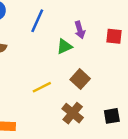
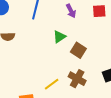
green triangle: (64, 46) -> (59, 37), moved
yellow line: (42, 87) -> (52, 84), moved

